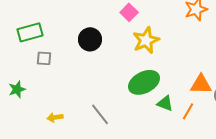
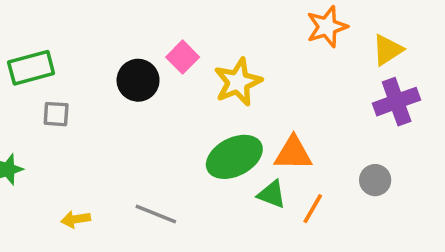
pink square: (129, 12) -> (183, 57), moved
orange triangle: (201, 84) -> (293, 153), moved
gray line: (100, 114) -> (156, 214), turned -30

